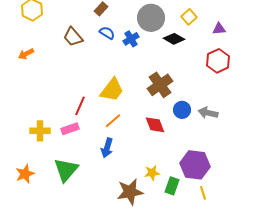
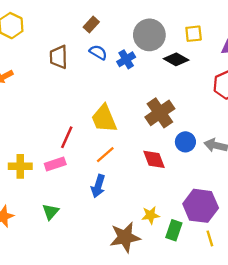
yellow square: (189, 17) -> (194, 34), turned 35
brown trapezoid: (73, 37) -> (59, 57), turned 40
yellow trapezoid: (112, 90) -> (104, 119), turned 120
green triangle: (66, 170) -> (51, 212), size x0.6

